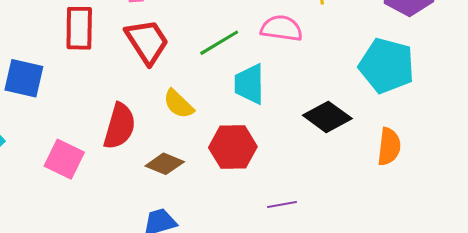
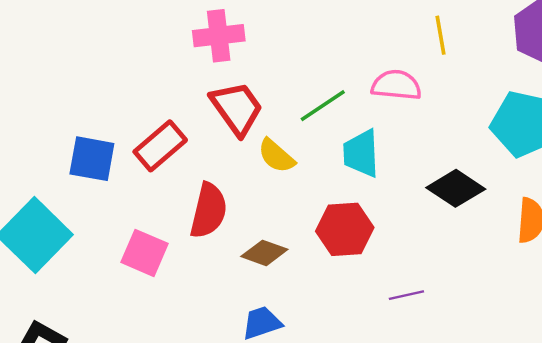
red rectangle: (79, 28) -> (160, 146), moved, turned 51
yellow semicircle: (178, 104) -> (276, 156), moved

